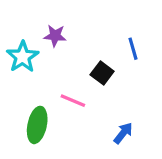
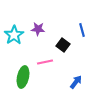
purple star: (55, 36) -> (38, 29), moved
pink line: (73, 101) -> (45, 62), turned -35

